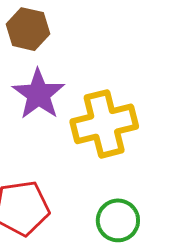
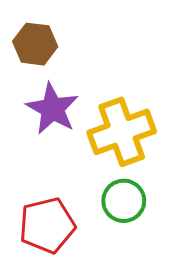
green circle: (118, 220) -> (124, 201), moved

